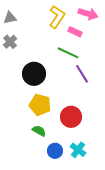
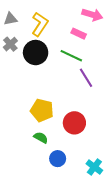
yellow L-shape: (57, 17) -> (40, 24), moved
black circle: (34, 74) -> (36, 53), moved
cyan cross: (78, 150) -> (94, 167), moved

